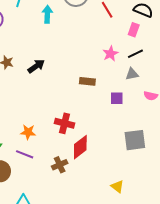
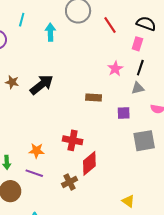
black line: (135, 54) -> (140, 68), turned -42
black arrow: (36, 66) -> (42, 85), size x1.4
gray square: (135, 140) -> (144, 141), moved

